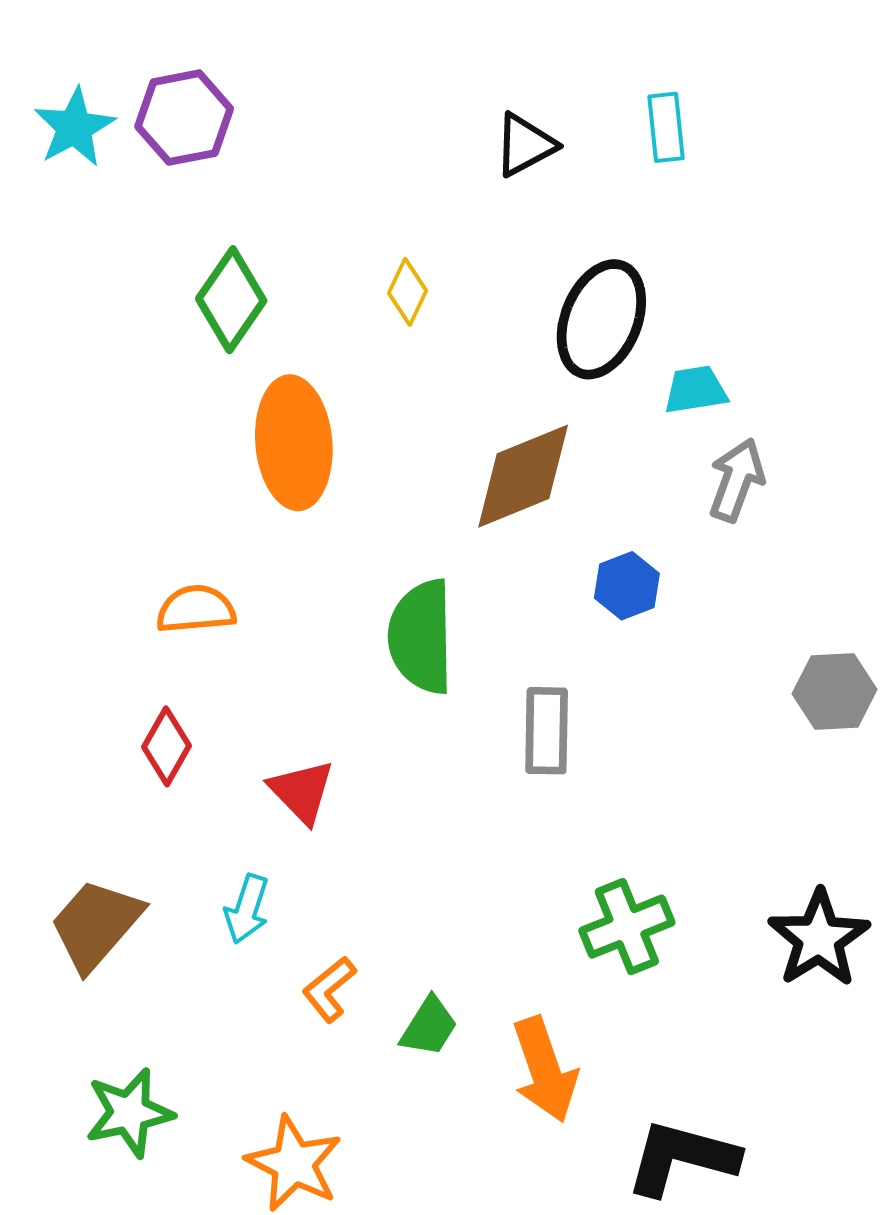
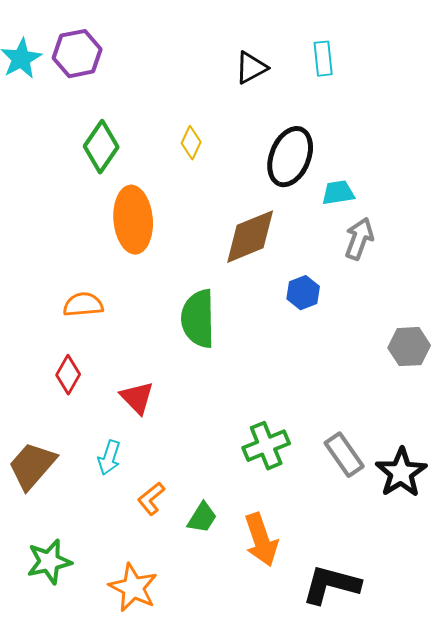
gray rectangle: (547, 731) -> (344, 455), moved, turned -36
green cross: (627, 927) -> (266, 446), moved

